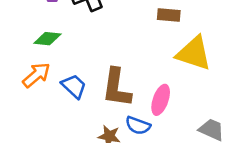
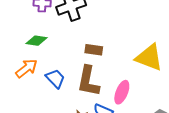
brown rectangle: (169, 15) -> (94, 50), moved

